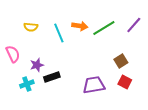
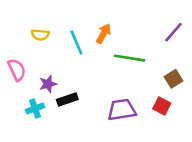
orange arrow: (80, 26) -> (104, 33), turned -70
green line: (104, 28) -> (129, 58), moved, turned 40
brown square: (121, 61) -> (173, 79), moved

